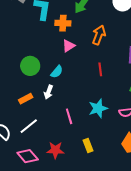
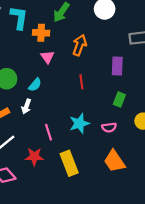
pink triangle: (69, 46) -> (47, 57), turned -32
yellow rectangle: (88, 146) -> (69, 163), size x1.6
red star: (55, 150) -> (34, 157), moved

